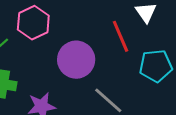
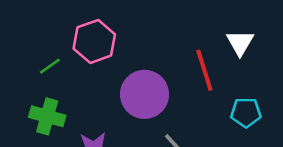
cyan pentagon: (156, 66) -> (246, 112), size x0.7

